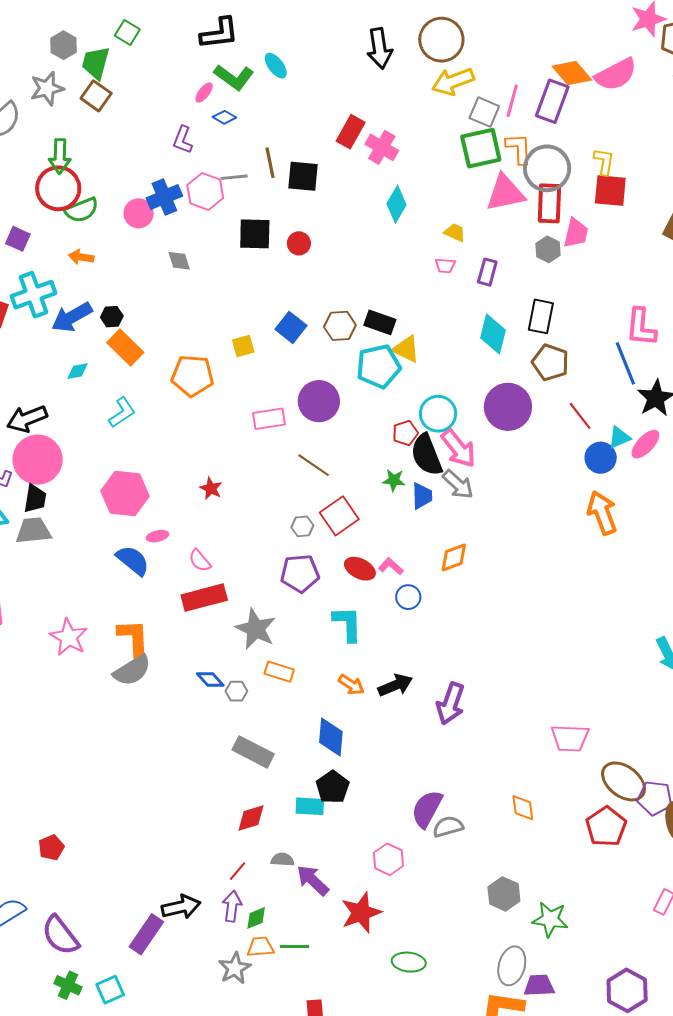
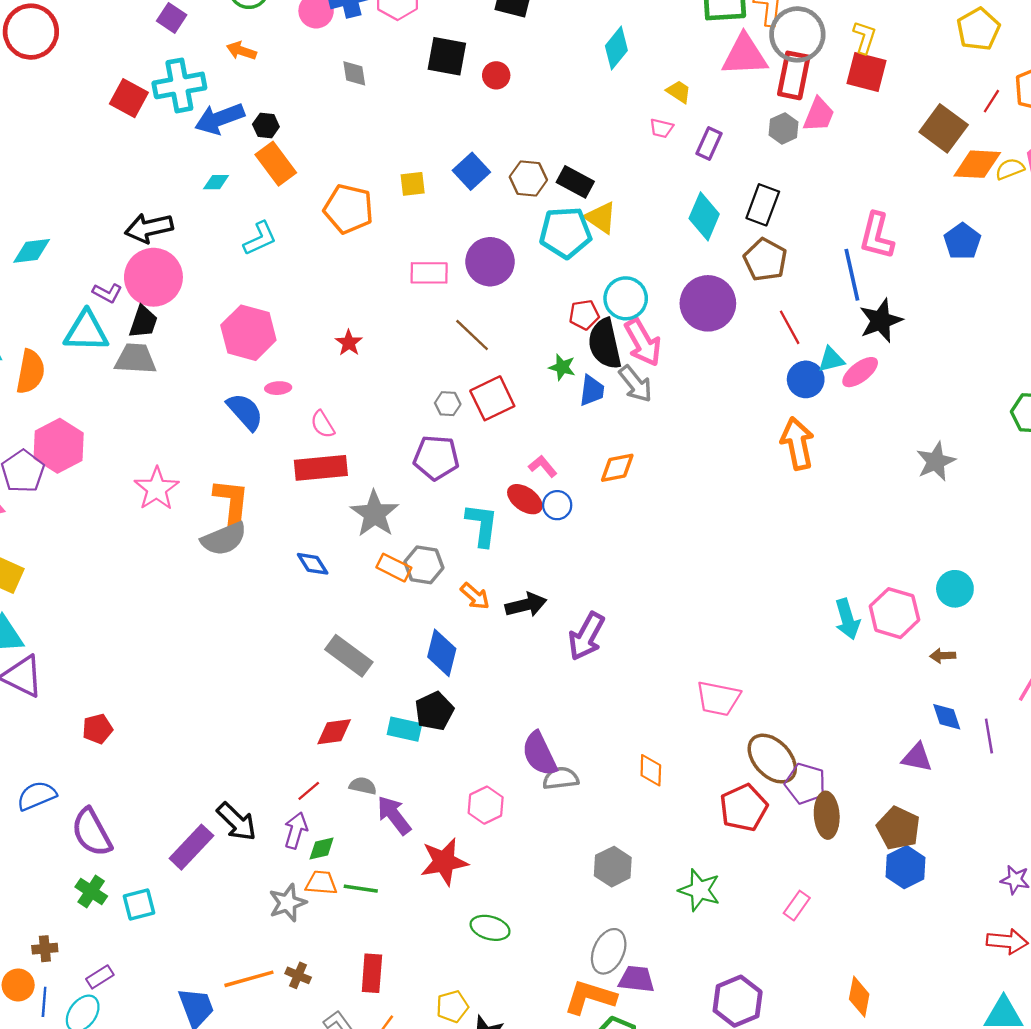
red ellipse: (360, 569) -> (525, 499), moved
gray hexagon: (236, 691) -> (424, 565), moved, size x1.5
purple semicircle: (427, 809) -> (539, 754), turned -63
black arrow: (181, 907) -> (237, 822), turned 48
green star: (550, 919) -> (699, 890), moved

